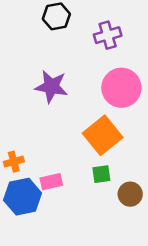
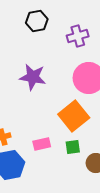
pink rectangle: (51, 182) -> (42, 144), moved

